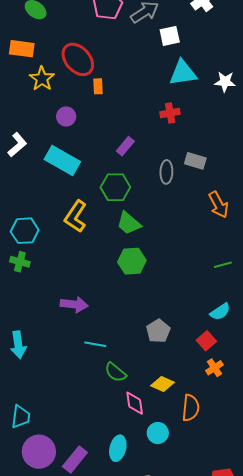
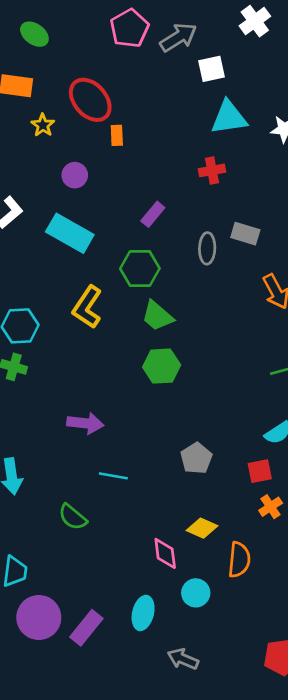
yellow star: (42, 79) -> (43, 125), size x0.7
red square: (206, 341) -> (260, 471), turned 30
green semicircle: (115, 372) -> (73, 517), moved

